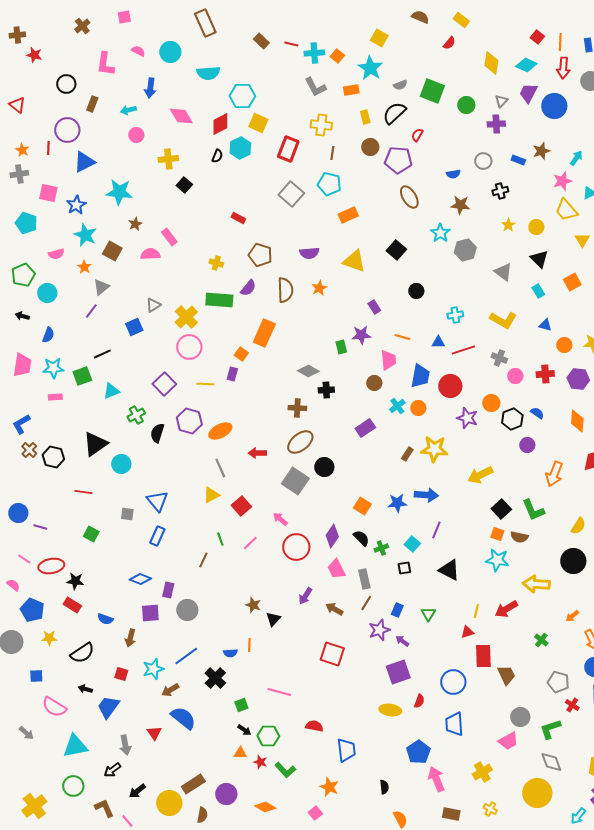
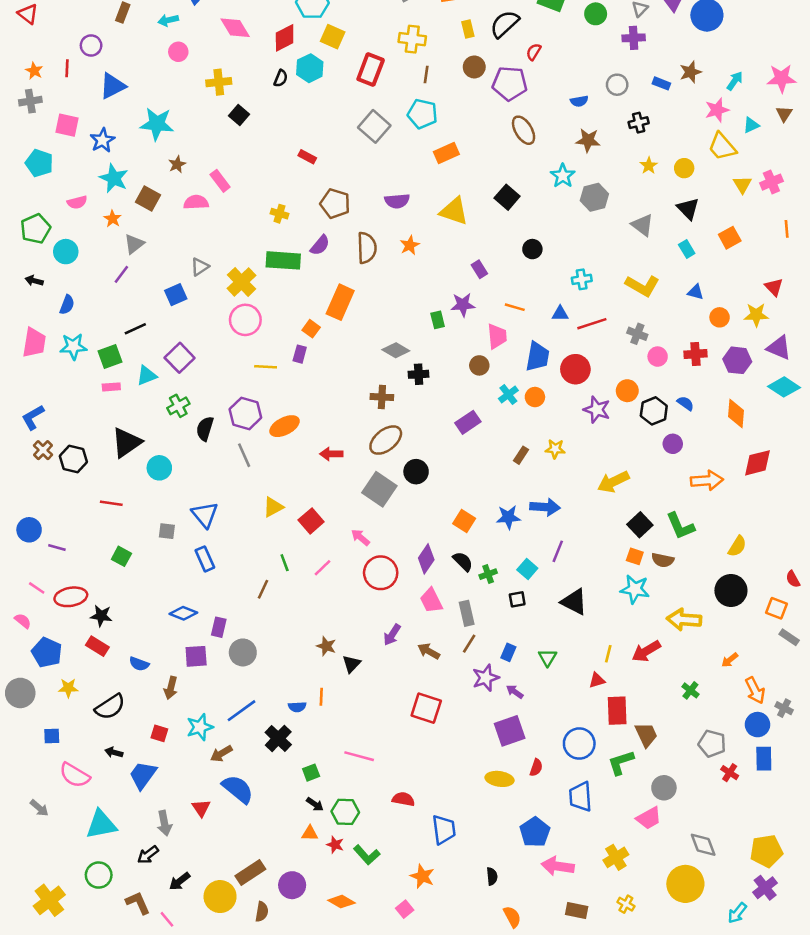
purple circle: (67, 130) -> (91, 45), size x0.7
purple square: (164, 384) -> (180, 358), moved
pink rectangle: (55, 397) -> (111, 387), moved
yellow star: (434, 449) -> (555, 449), size x0.6
gray line: (220, 468) -> (244, 455), moved
orange arrow: (554, 474) -> (707, 480), turned -115
blue rectangle: (157, 536) -> (205, 559), turned -48
green L-shape: (550, 729) -> (621, 762), moved
pink arrow: (436, 779) -> (558, 866), turned -60

